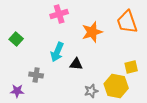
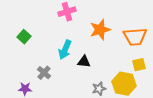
orange trapezoid: (127, 22) -> (135, 37), moved, turned -75
gray cross: (36, 75) -> (44, 73), turned 32

